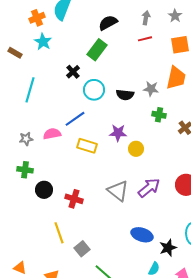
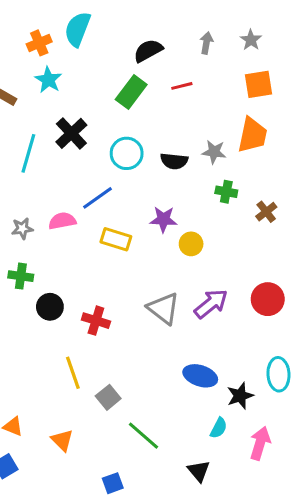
red line: (145, 39) -> (182, 86), moved
black cross: (73, 72) -> (71, 133), moved, size x1.5

